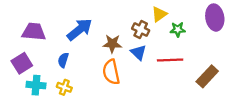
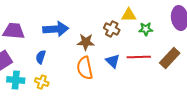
yellow triangle: (159, 14) -> (129, 15), turned 35
blue arrow: (80, 29) -> (56, 29), turned 35
blue triangle: (138, 52) -> (113, 61), moved
brown rectangle: (207, 76) -> (170, 58), moved

